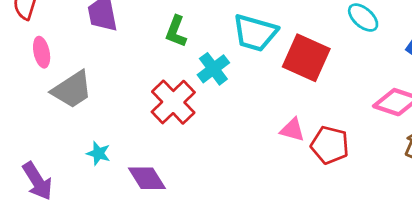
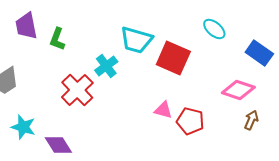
green L-shape: (176, 31) -> (57, 39), moved
cyan star: (98, 153) -> (23, 127), size x1.4

